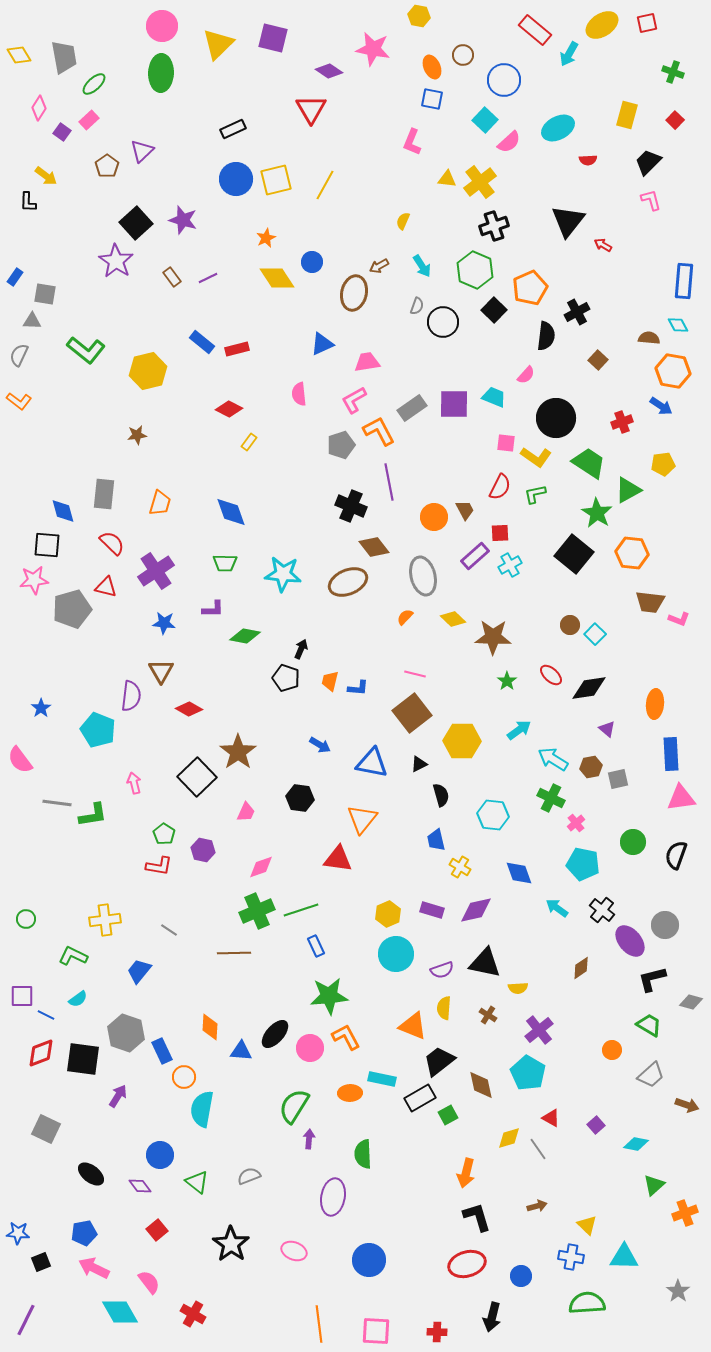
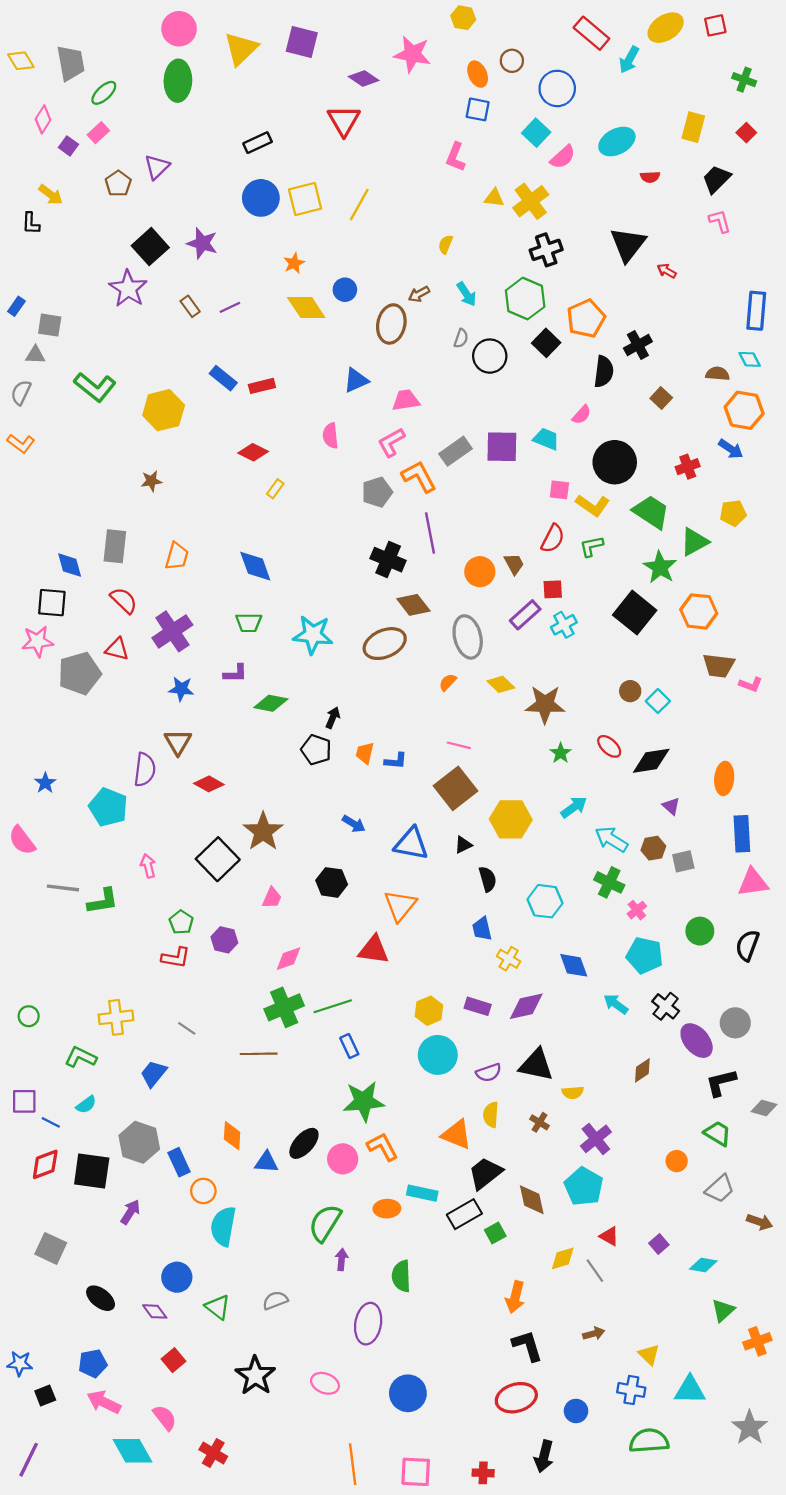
gray star: (678, 1291) -> (750, 1428), size x1.4

